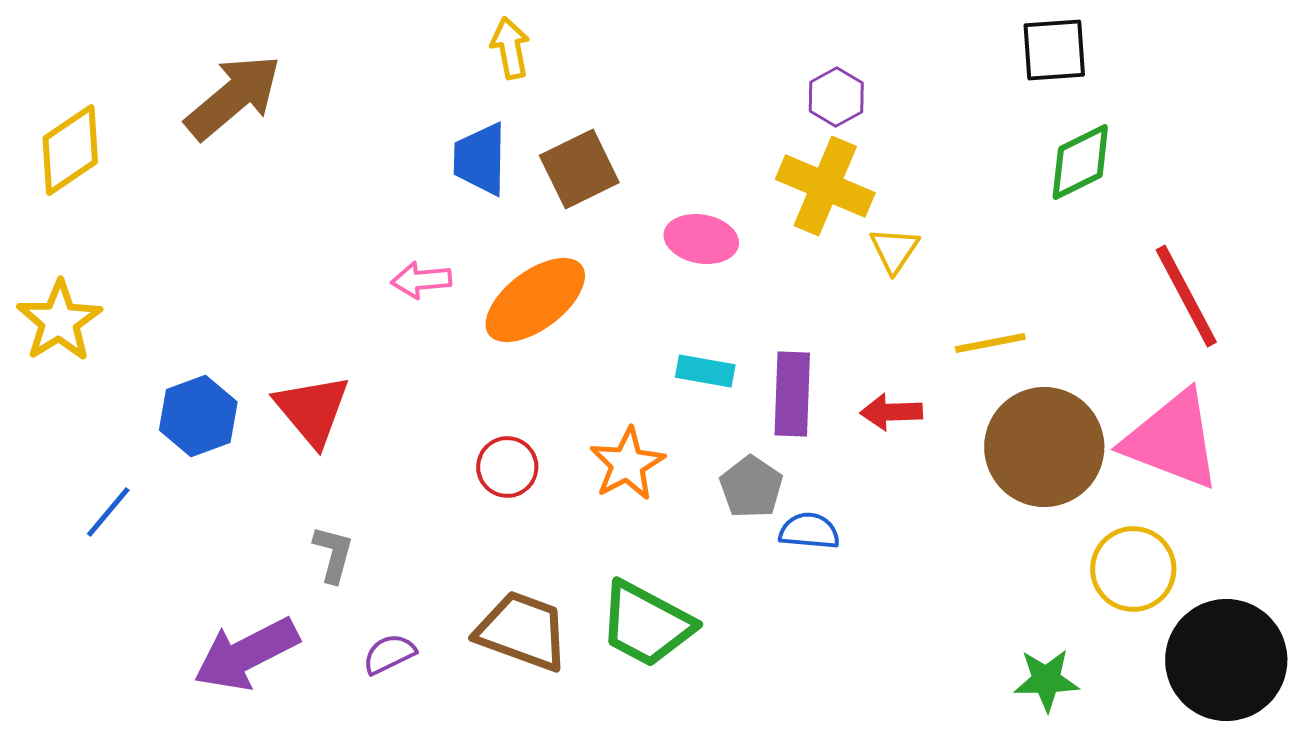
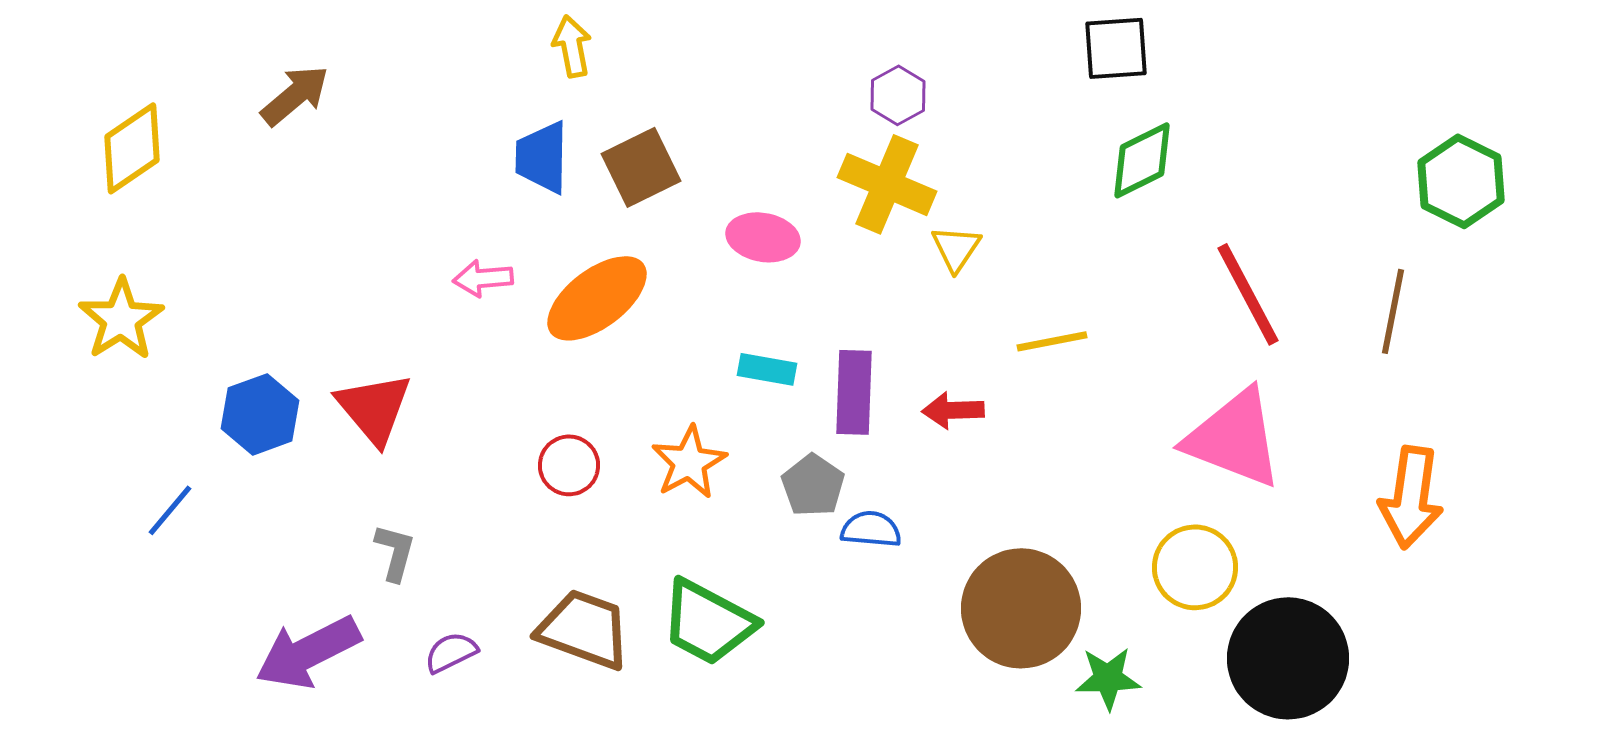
brown arrow: (233, 97) -> (295, 95), size x0.7
brown circle: (1044, 447) -> (1021, 608), moved

